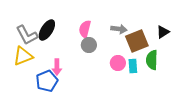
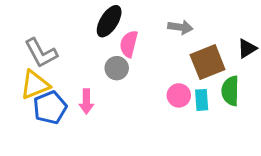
gray arrow: (119, 29) -> (180, 27), moved
black ellipse: (47, 30) -> (109, 21), moved
gray circle: (89, 45) -> (117, 68), moved
blue pentagon: (47, 81) -> (50, 108), moved

